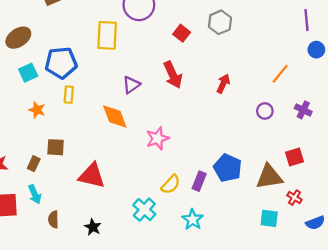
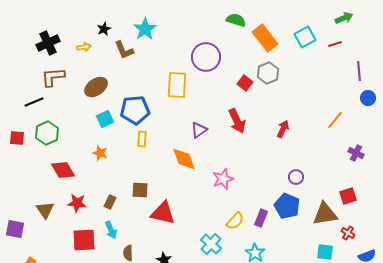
gray hexagon: (220, 22) -> (268, 73), moved
orange star: (37, 110) -> (100, 153), moved
purple circle: (265, 111) -> (296, 177), moved
brown square: (56, 147) -> (140, 190), moved

